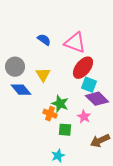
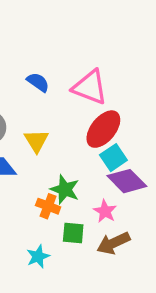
cyan square: (89, 85) -> (113, 158), turned 35
brown arrow: (100, 141) -> (113, 243), moved
cyan star: (58, 156) -> (38, 256), moved

